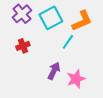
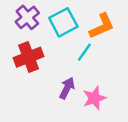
red cross: (23, 46) -> (29, 57), size x1.6

